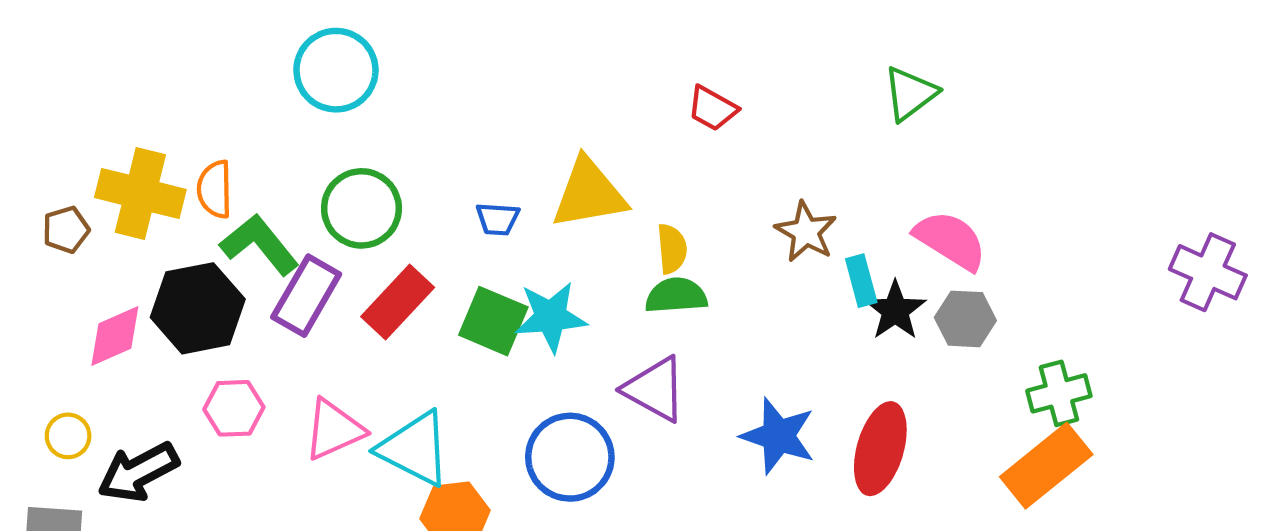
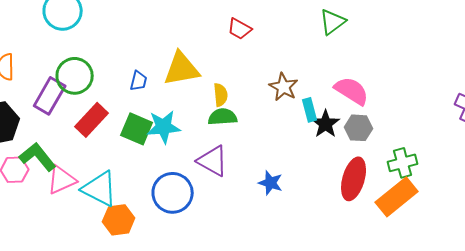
blue trapezoid: (498, 219) -> (139, 81), turned -80
green L-shape: (259, 245) -> (38, 157), moved
purple rectangle: (306, 296) -> (50, 96), moved
blue star: (778, 436) -> (271, 183), size x0.7
red ellipse: (880, 449) -> (354, 179), moved

